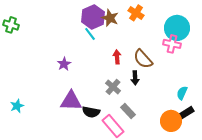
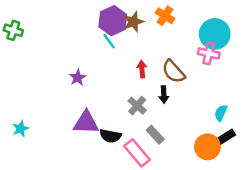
brown star: (110, 18) -> (133, 22), turned 30

